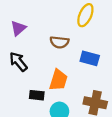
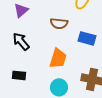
black rectangle: (37, 95) -> (19, 75), moved

